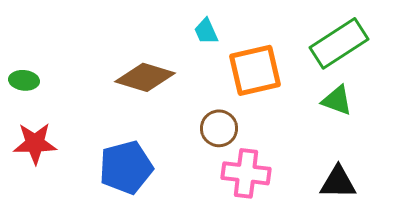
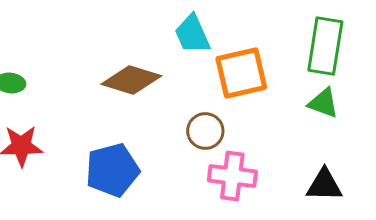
cyan trapezoid: (206, 31) -> (192, 34), size x1.5
green rectangle: (339, 43) -> (325, 46), turned -48

